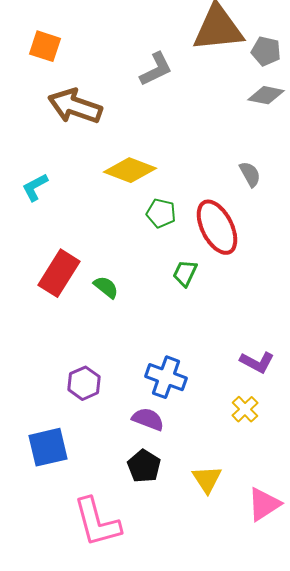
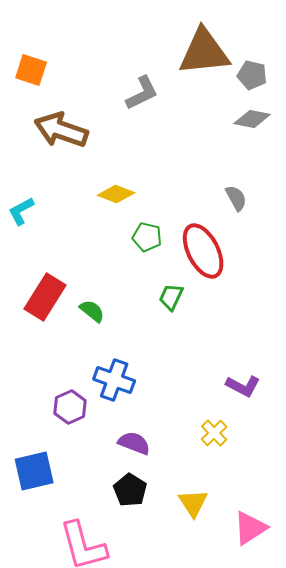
yellow diamond: (130, 170) -> (116, 194), size x0.7
blue cross: (166, 377) -> (114, 380), moved
yellow cross: (245, 409) -> (214, 433), moved

